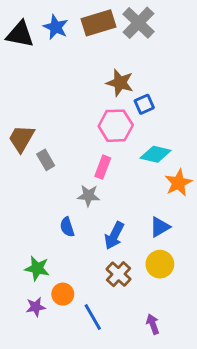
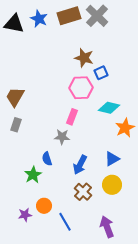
gray rectangle: (46, 160) -> (16, 125), moved, turned 48
green star: (37, 268) -> (33, 175), moved, turned 30
purple arrow: (153, 324) -> (107, 227), size x1.5

